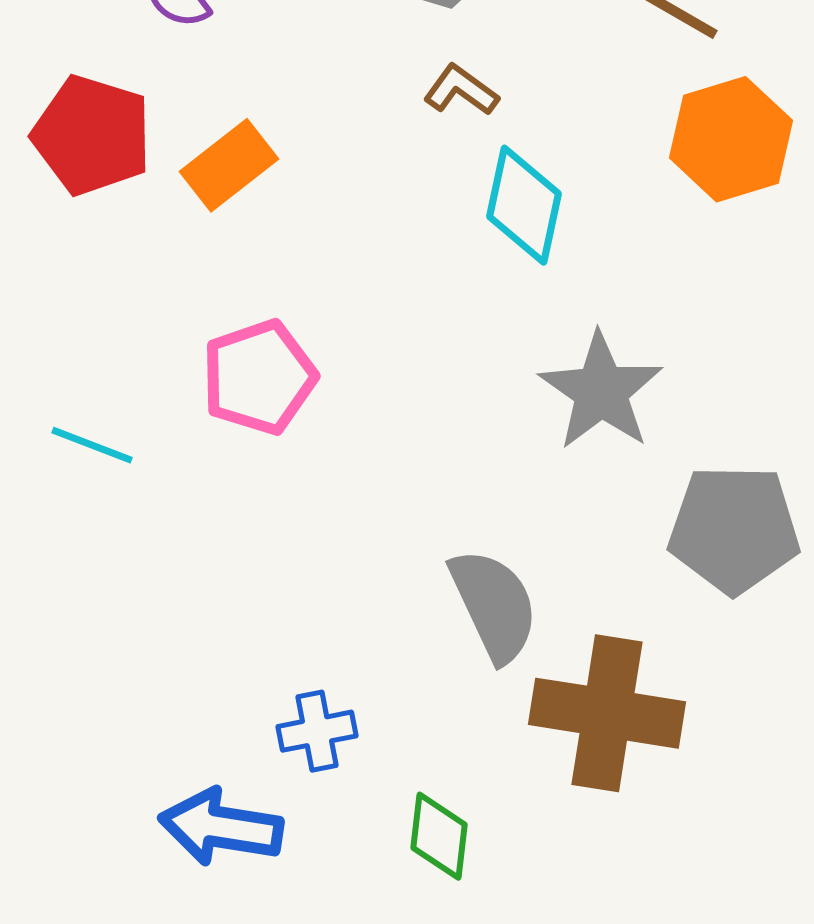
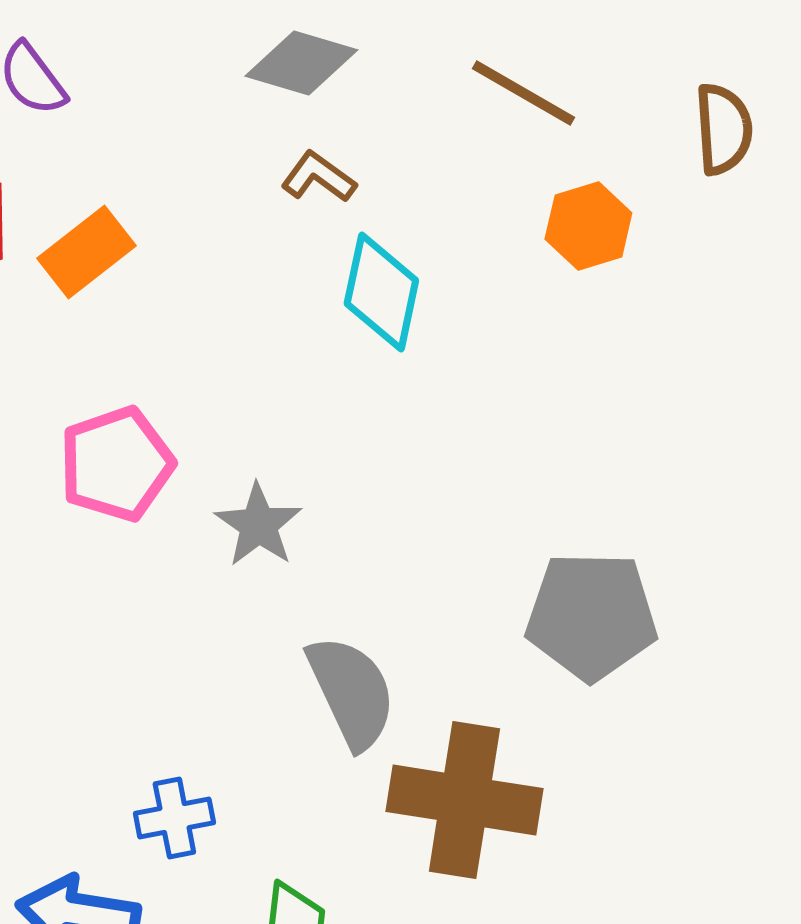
orange hexagon: (731, 139) -> (588, 226), size x0.7
gray star: (601, 391) -> (258, 525), moved, size x0.7

